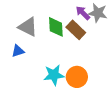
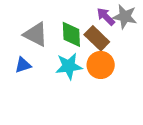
cyan star: (54, 75) -> (69, 66), moved
orange circle: (77, 77) -> (101, 65), moved

